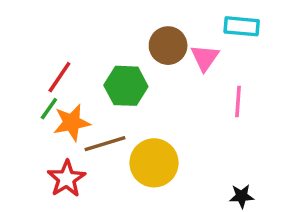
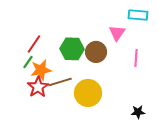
brown circle: (168, 46) -> (96, 52), moved
red star: (66, 179) -> (38, 87), moved

